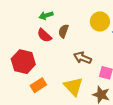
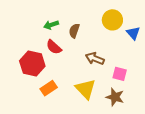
green arrow: (46, 15) -> (51, 25), moved
red semicircle: (44, 35) -> (54, 47), moved

